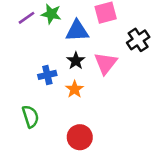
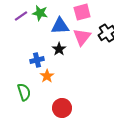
pink triangle: (106, 63) -> (82, 37), moved
orange star: (75, 89) -> (47, 76), moved

